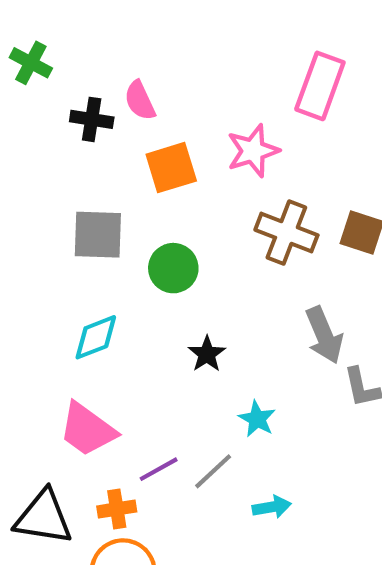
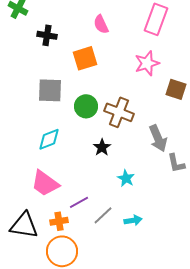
pink semicircle: (140, 101) -> (101, 24), moved
pink star: (253, 151) -> (147, 63), moved
brown cross: (286, 233) -> (119, 112), moved
gray line: (213, 471) -> (103, 215), moved

